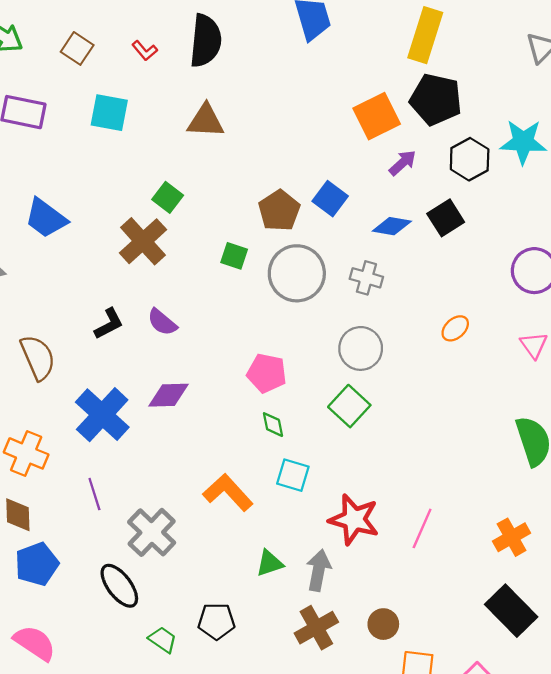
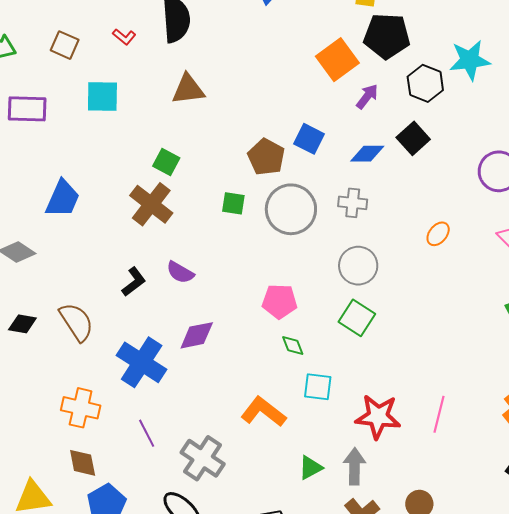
blue trapezoid: (46, 218) -> (63, 199), turned -93

